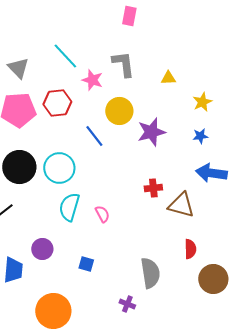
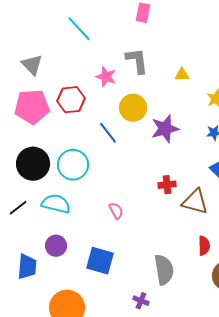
cyan line: (65, 56) -> (79, 29), moved
cyan semicircle: (69, 207) -> (56, 204), moved, turned 88
blue square: (86, 264) -> (100, 261), size x1.8

